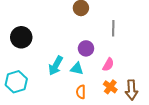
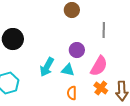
pink semicircle: (108, 65) -> (99, 66), size x1.5

